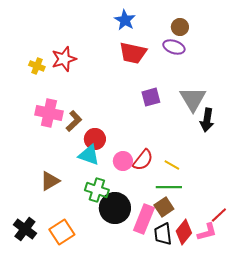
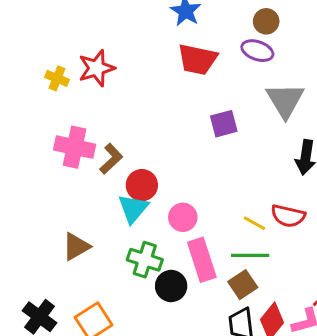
gray triangle: (193, 99) -> (285, 100), moved
cyan triangle: (89, 155) -> (133, 209), turned 50
red semicircle: (143, 160) -> (288, 216), moved, turned 65
black circle: (115, 208) -> (171, 286), size x0.7
pink rectangle: (144, 219) -> (202, 260), moved, turned -40

